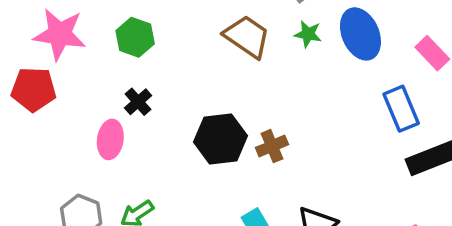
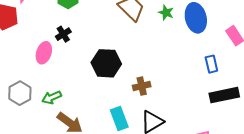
blue rectangle: (401, 109) -> (211, 64), size x0.7
brown cross: (272, 146) -> (142, 86), moved

